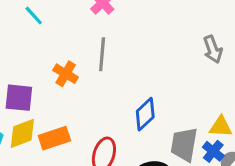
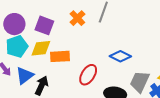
blue diamond: (145, 114) -> (120, 56), turned 55

